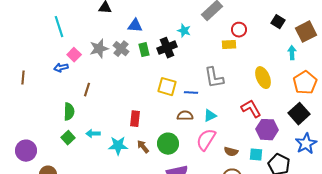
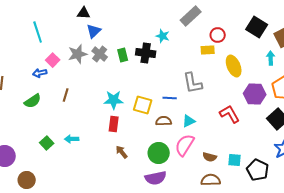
black square: (278, 22) -> (257, 27), size x1.5
blue triangle: (135, 26) -> (94, 31), moved, turned -49
black cross: (167, 48) -> (146, 53), turned 30
yellow ellipse: (263, 78) -> (234, 66), moved
yellow square: (167, 87) -> (143, 105), moved
green semicircle: (69, 112) -> (33, 101), moved, turned 54
purple hexagon: (267, 130) -> (255, 94), moved
green circle: (168, 144) -> (159, 153), moved
cyan star: (118, 146) -> (114, 100), moved

